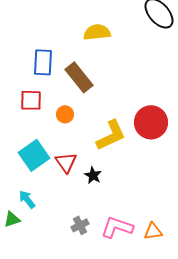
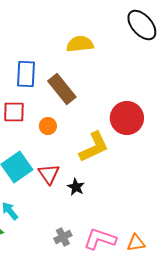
red circle: (151, 122) -> (127, 118), moved

